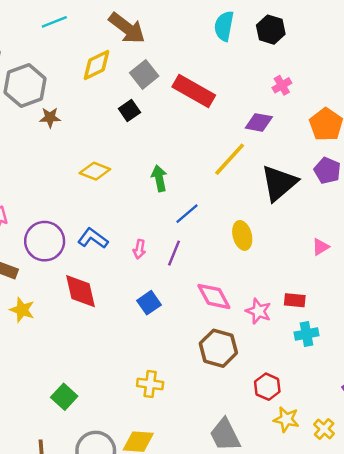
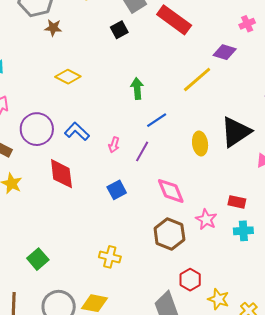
yellow diamond: (95, 171) -> (68, 77), moved
black triangle: (279, 183) -> (236, 132), moved
pink star: (258, 311) -> (206, 219), moved
red hexagon: (267, 387) -> (190, 280), moved

